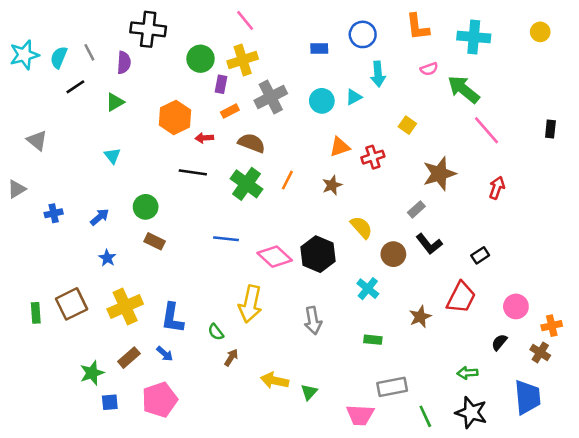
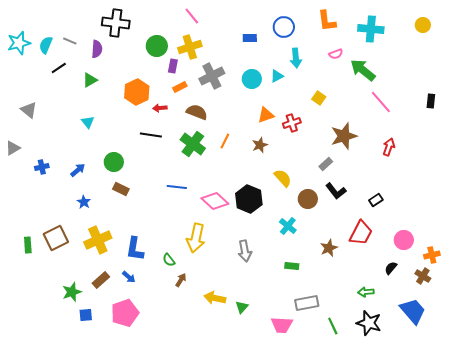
gray line: (89, 52) -> (70, 41), turned -40
blue trapezoid: (527, 397) -> (413, 311), turned -36

